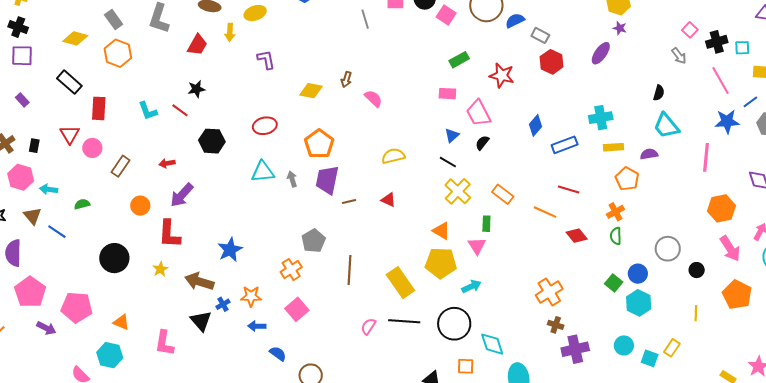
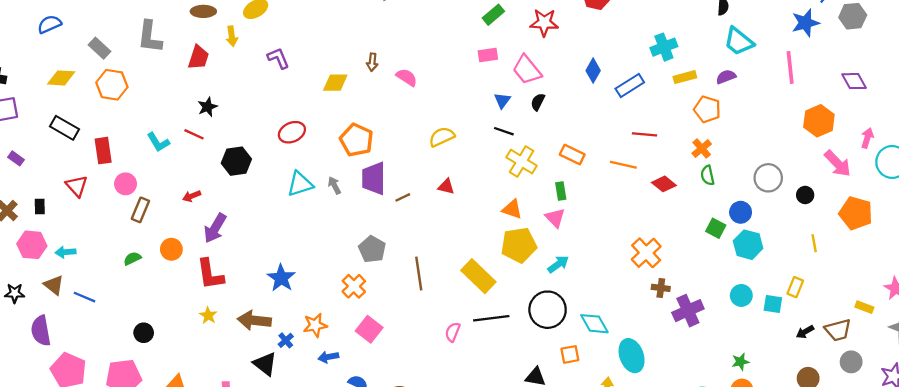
pink circle: (92, 148) -> (126, 184), moved
green semicircle: (82, 204) -> (132, 259), moved
black circle: (114, 258) -> (144, 333), moved, size x0.6

